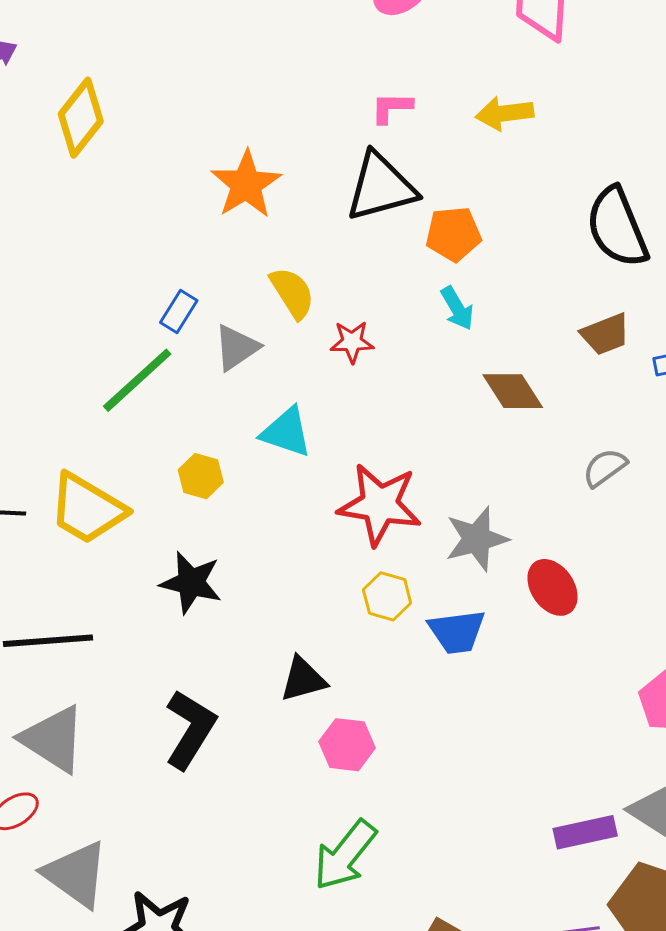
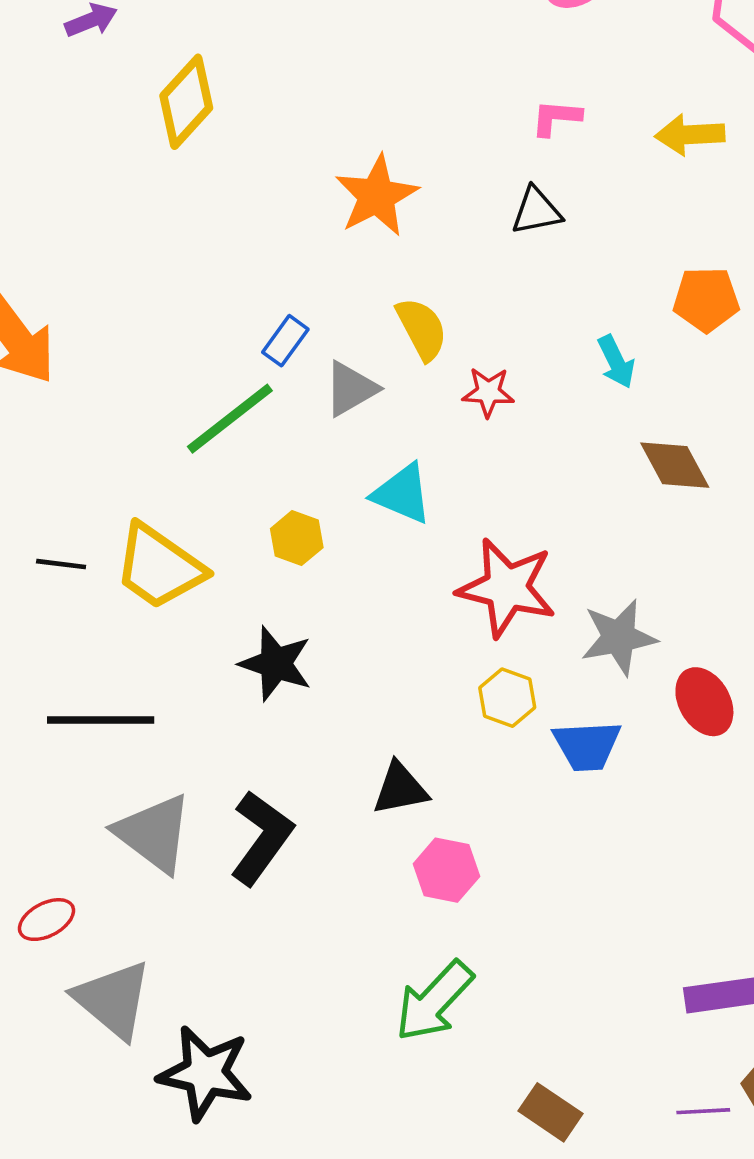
black triangle: (381, 187) -> (536, 211), size x0.6
orange pentagon: (453, 234) -> (706, 299), moved
gray triangle: (53, 739) -> (154, 833), moved

